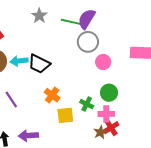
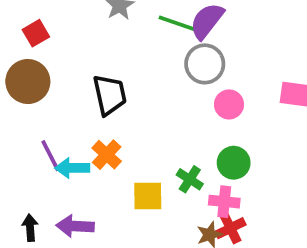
cyan arrow: (19, 61) -> (72, 168), moved
black trapezoid: (39, 64) -> (110, 95), turned -135
orange cross: (52, 95) -> (107, 155), moved

